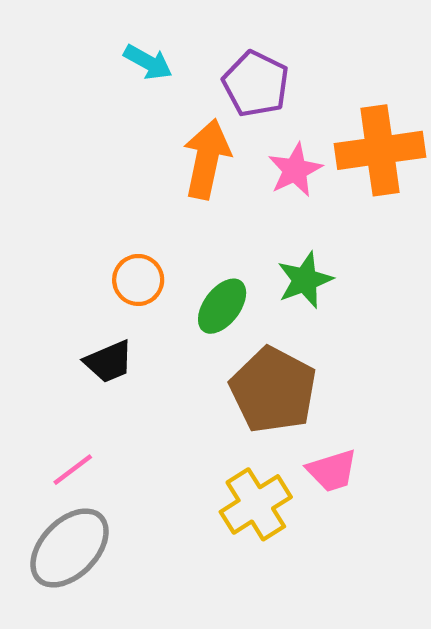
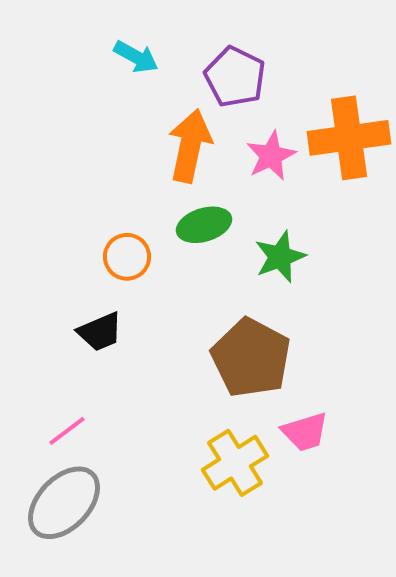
green ellipse: (222, 306) -> (204, 225), moved, turned 36

